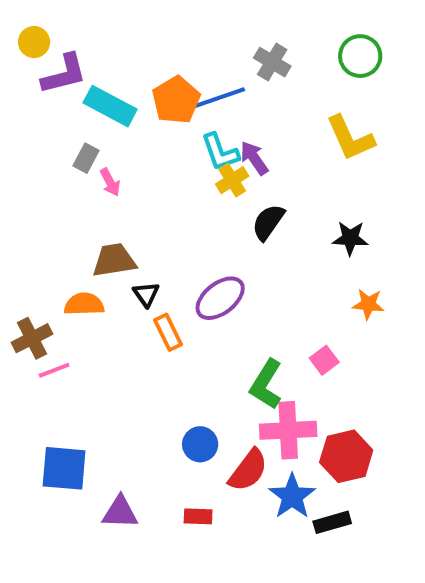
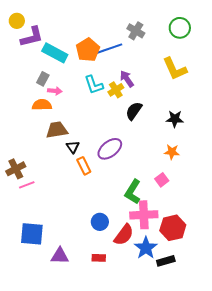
cyan L-shape: (220, 152) -> (94, 85), moved
pink arrow: (110, 182) -> (55, 91), turned -56
orange semicircle: (84, 304) -> (42, 105), moved
orange star: (368, 304) -> (172, 152), moved

